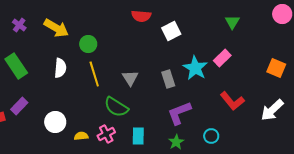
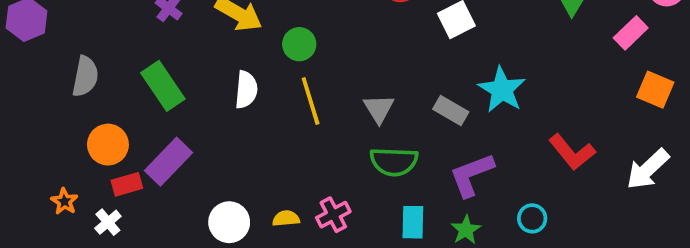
pink rectangle: (222, 58) -> (631, 33), moved
gray rectangle: (168, 79) -> (451, 110), turned -42
purple rectangle: (19, 106) -> (169, 162), size x1.4
green semicircle: (116, 107) -> (394, 162), moved, turned -30
white circle: (55, 122) -> (229, 222), moved
cyan rectangle: (138, 136) -> (413, 222), moved

